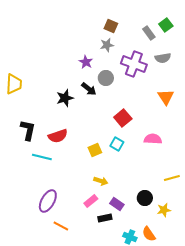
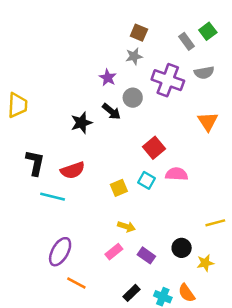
pink semicircle: (153, 139) -> (177, 174), moved
black rectangle: (105, 218) -> (131, 293), moved, turned -32

